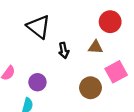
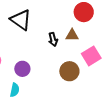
black arrow: (64, 50) -> (53, 39), moved

